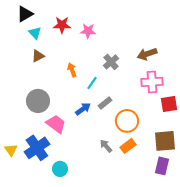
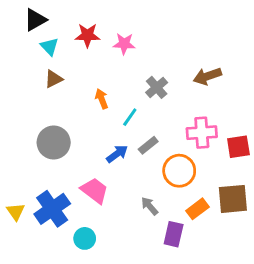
pink cross: (152, 82) -> (202, 133), moved
pink trapezoid: (56, 124) -> (95, 190), moved
orange rectangle: (128, 146) -> (198, 209), moved
purple rectangle: (162, 166) -> (174, 234), moved

